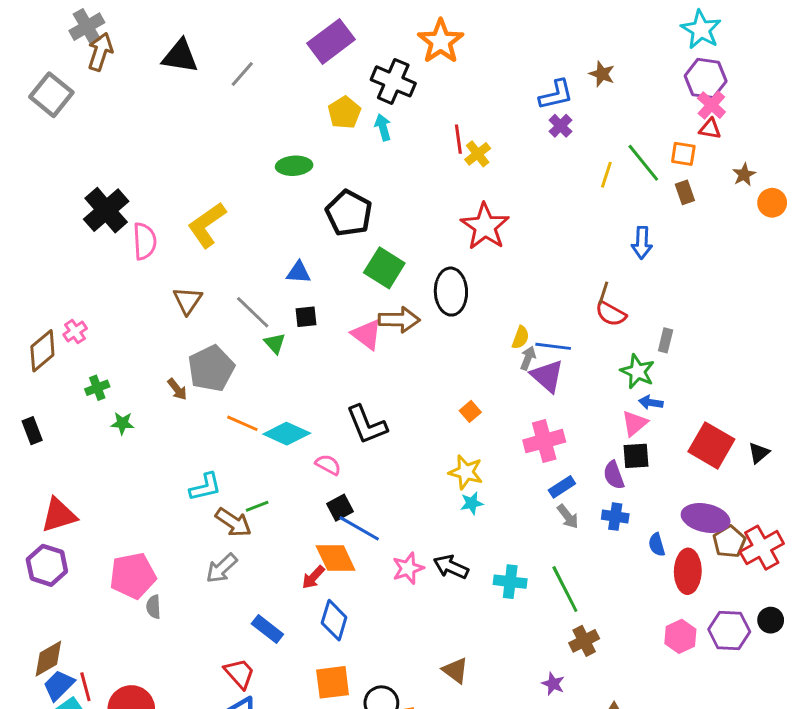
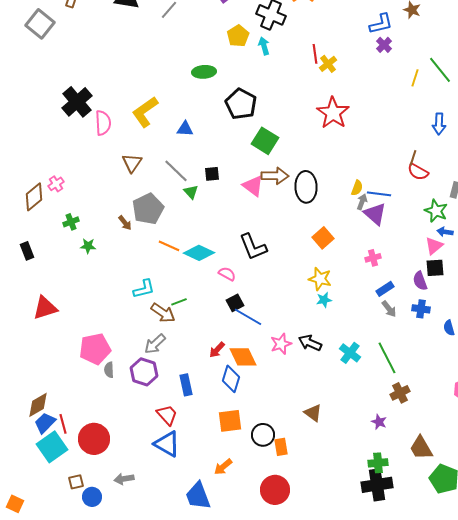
blue triangle: (299, 272) -> (185, 129), moved
black ellipse: (451, 292) -> (306, 187), moved
orange square: (470, 411) -> (323, 238), size x1.5
pink cross: (544, 441) -> (373, 258), size x0.6
orange diamond: (336, 558) -> (243, 357), moved
purple hexagon: (47, 565) -> (144, 372), moved
cyan cross: (510, 582) -> (350, 353), turned 30
blue rectangle: (267, 629) -> (186, 385), turned 40

